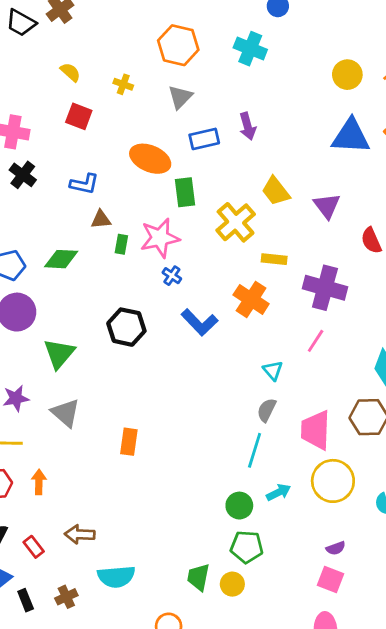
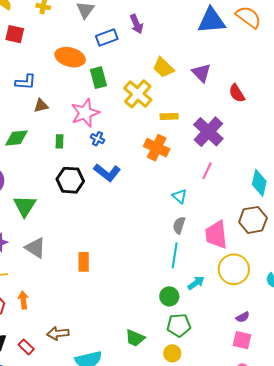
green rectangle: (121, 244) -> (60, 141), moved
purple cross: (325, 288) -> (208, 132), turned 36
blue L-shape: (199, 322) -> (107, 173), moved
green trapezoid: (198, 577) -> (135, 338), moved, turned -70

